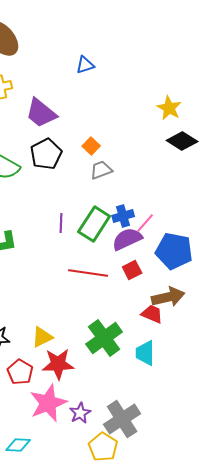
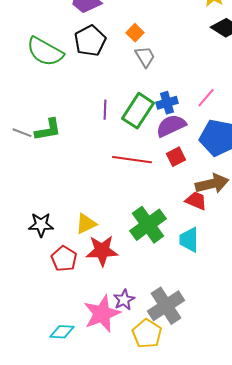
gray trapezoid: (101, 170) -> (145, 57), turned 80
pink line: (145, 223) -> (206, 98), moved
pink star: (48, 403) -> (102, 314), moved

